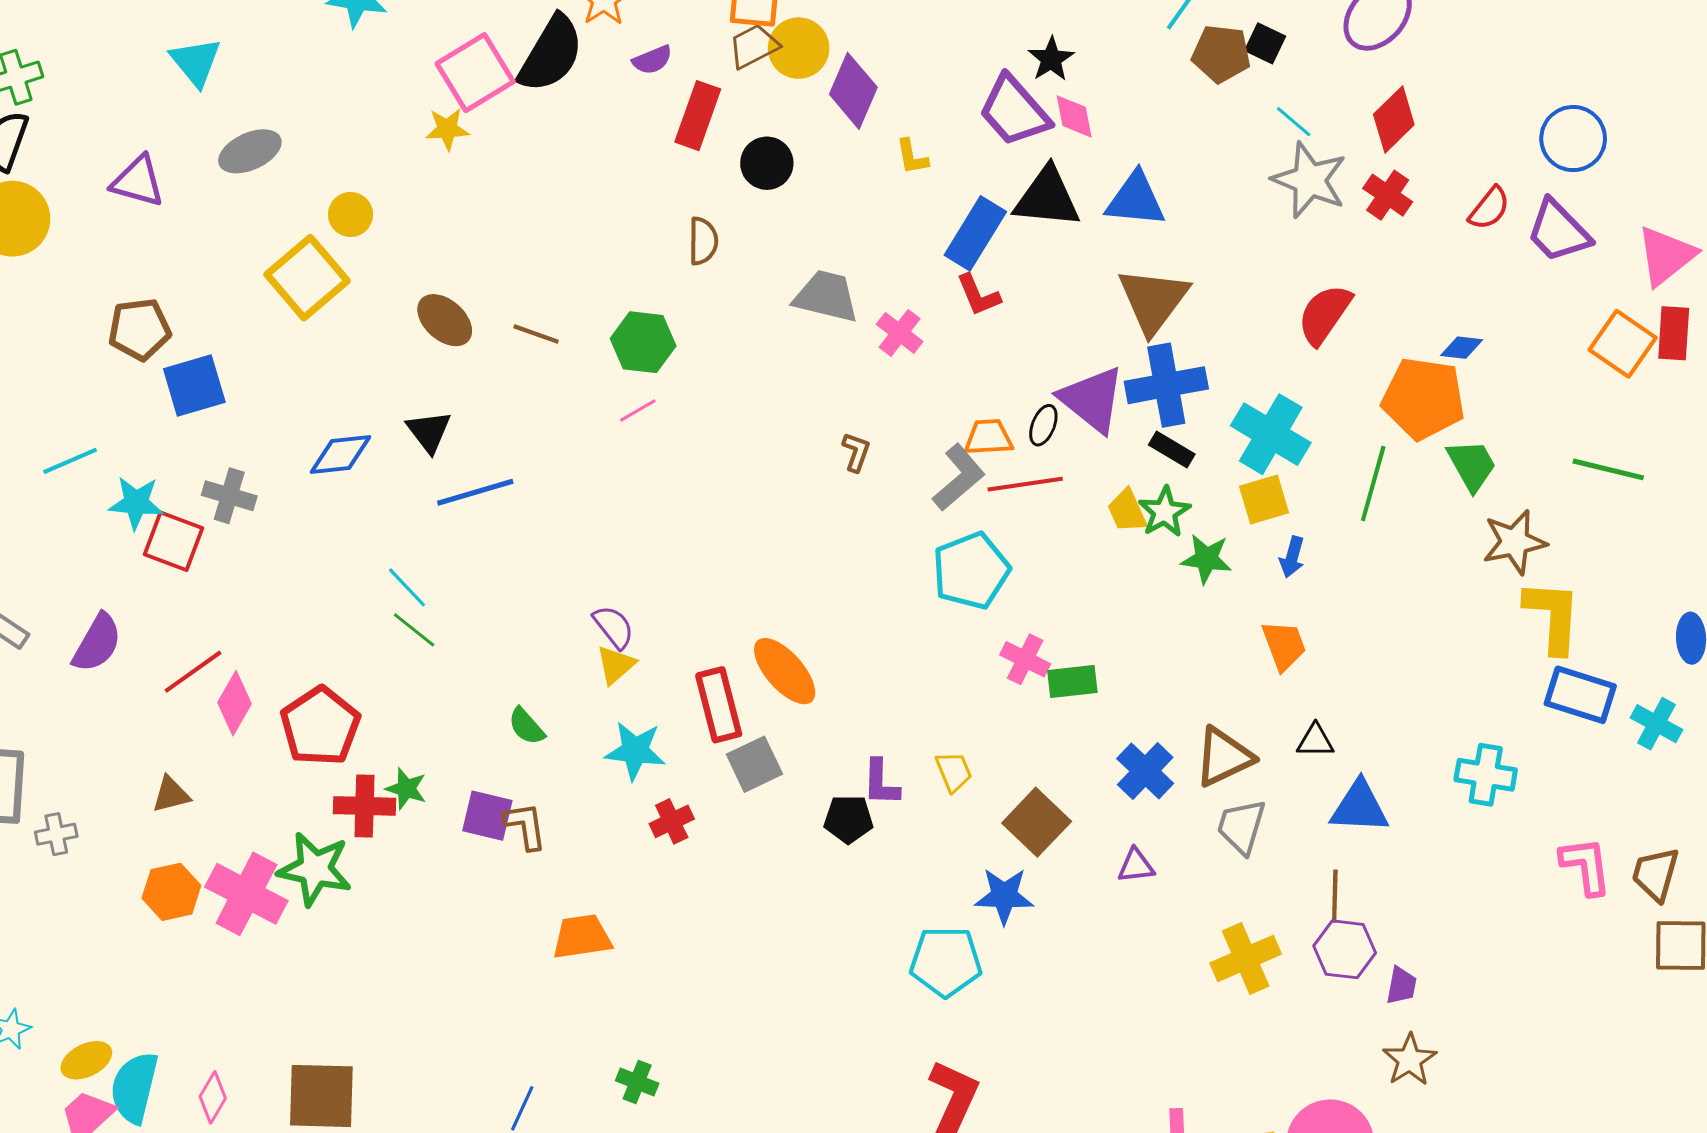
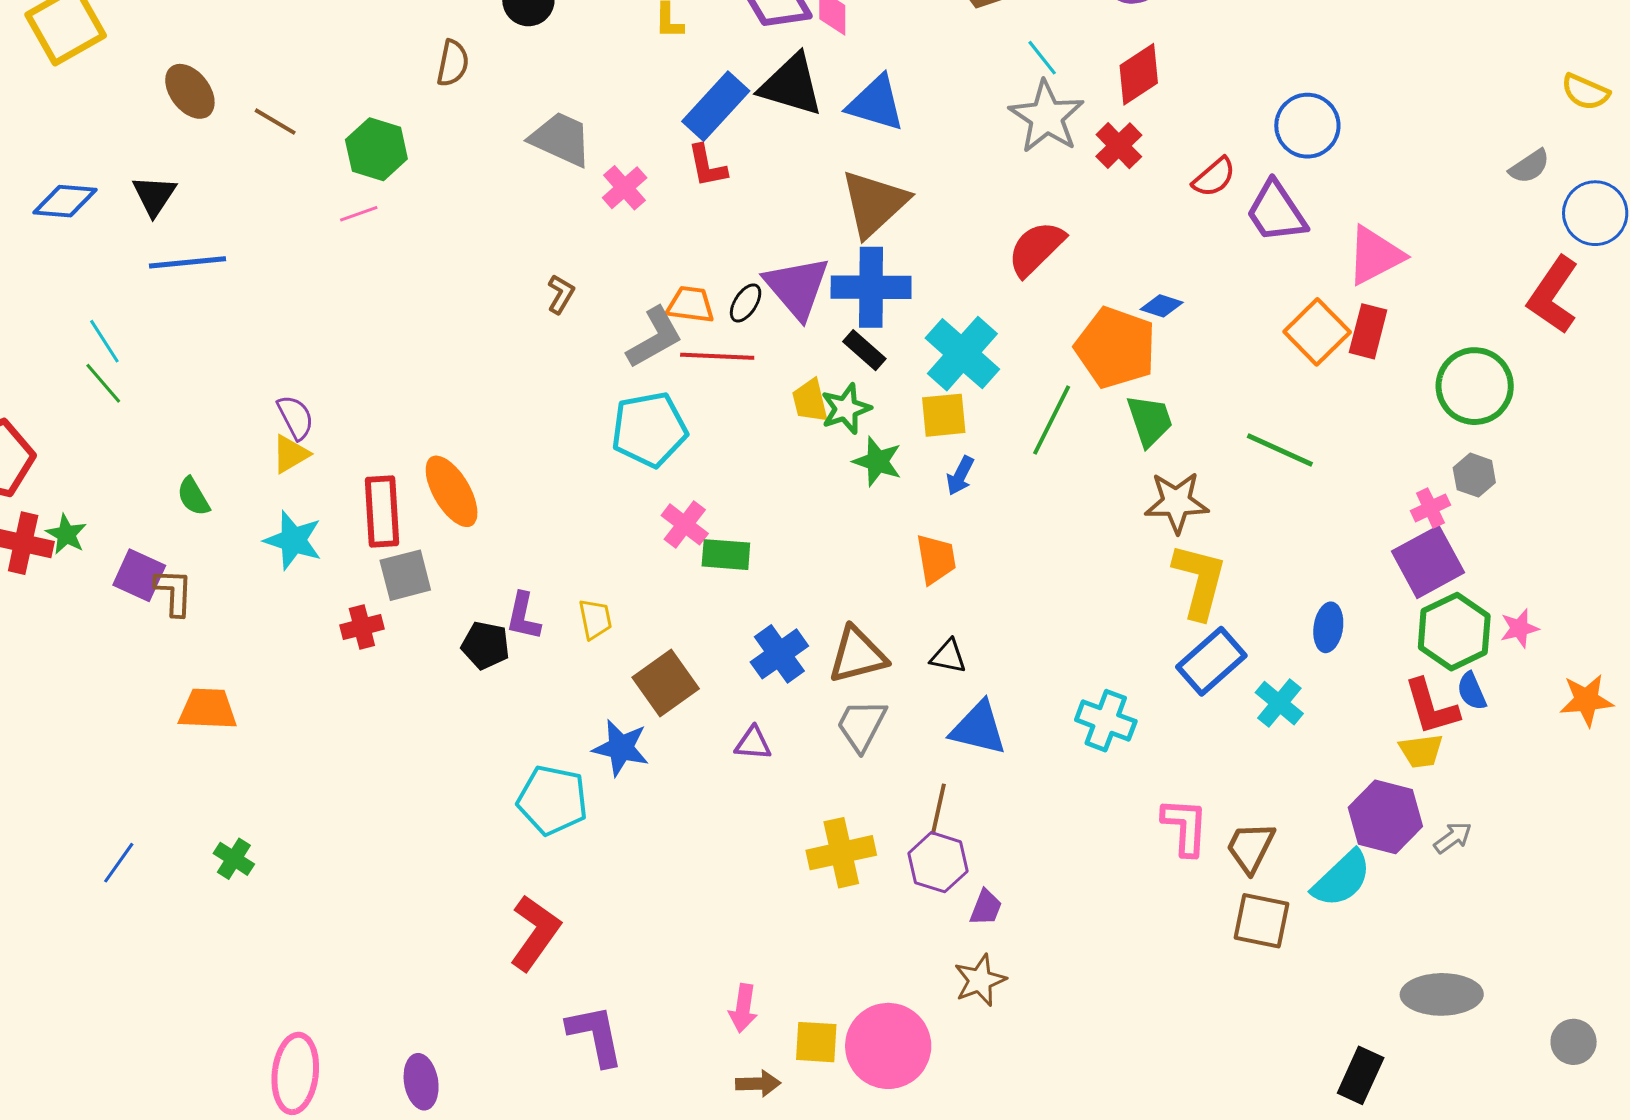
blue rectangle: (1580, 695) -> (1211, 661), turned -70
red cross: (672, 821) -> (362, 627), moved

